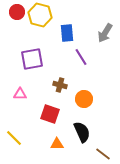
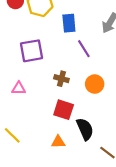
orange circle: (84, 99) -> (95, 84), moved
red square: (50, 114) -> (64, 110), moved

